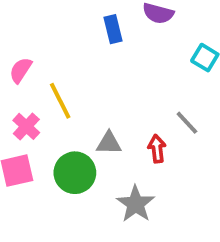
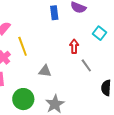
red arrow: (157, 149) -> (74, 46), moved
green circle: (75, 173) -> (23, 99), moved

